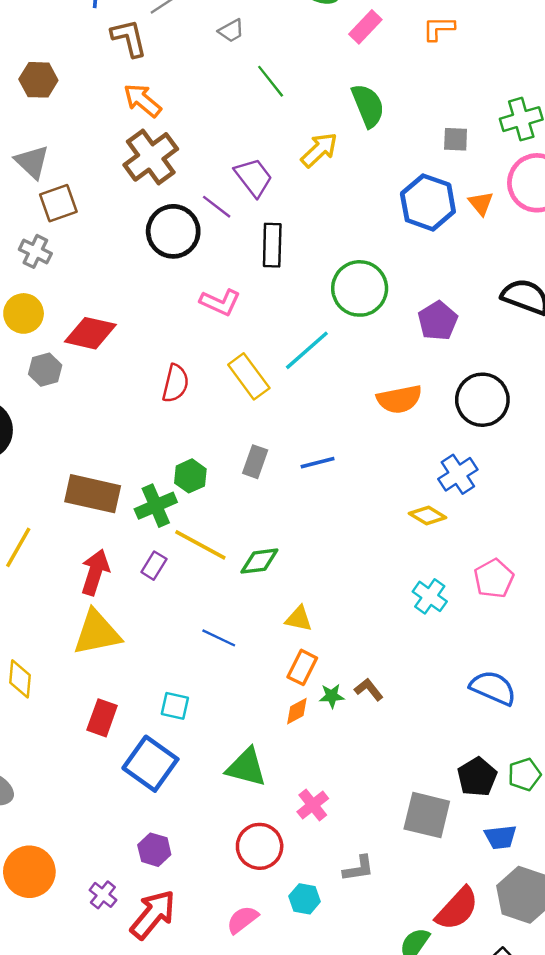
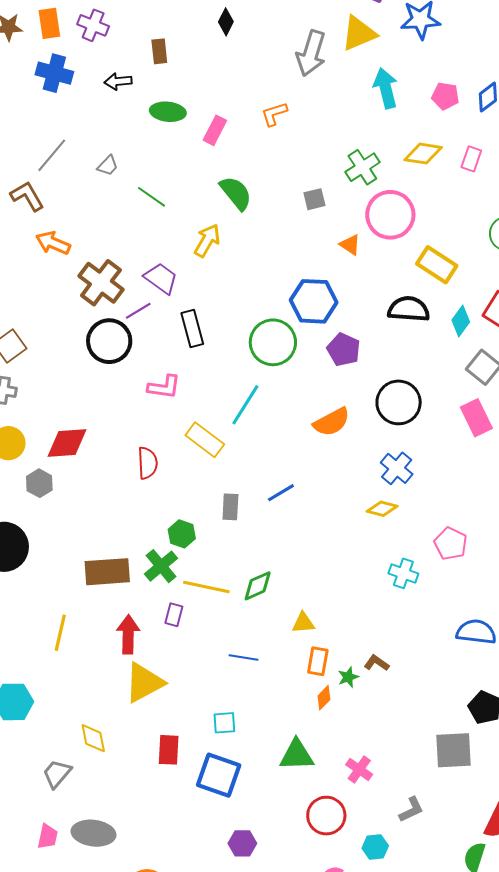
brown cross: (151, 157) -> (101, 283), moved
blue hexagon: (428, 202) -> (314, 301), moved
purple line: (217, 207) -> (138, 311), turned -52

